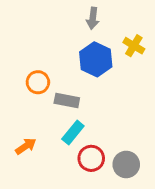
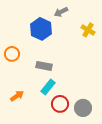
gray arrow: (93, 18) -> (61, 12), turned 56
blue hexagon: (96, 59) -> (41, 29), moved
orange circle: (38, 82) -> (12, 54), moved

